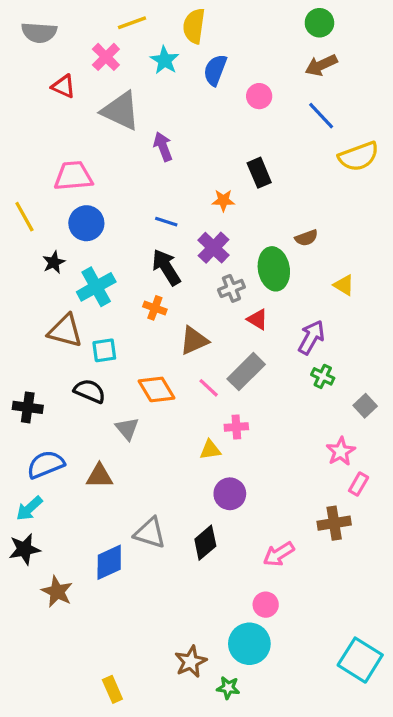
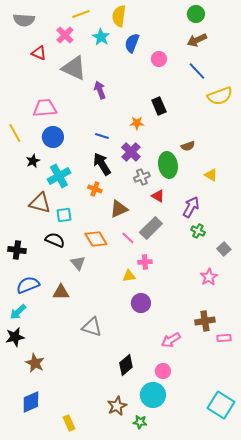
pink rectangle: (359, 484) -> (224, 338), moved, turned 56
black diamond: (205, 543) -> (126, 365), moved
blue diamond: (109, 562) -> (31, 402), moved

